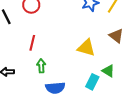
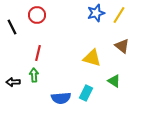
green arrow: (41, 66) -> (34, 75), moved
cyan rectangle: (92, 82) -> (86, 93), moved

